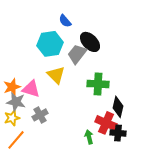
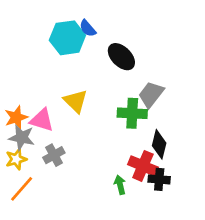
cyan hexagon: (50, 44) -> (67, 38), moved
gray trapezoid: (77, 54) -> (151, 94), moved

